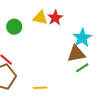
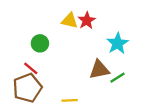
green circle: (14, 27) -> (40, 43), moved
brown triangle: (76, 54) -> (99, 70), moved

